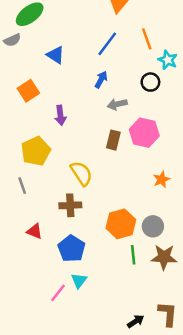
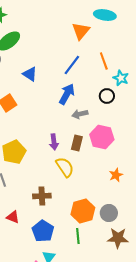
blue arrow: (101, 80) -> (67, 94), size x1.5
purple arrow: (60, 115) -> (54, 142), moved
yellow semicircle: (81, 173) -> (65, 167), moved
green line: (133, 255) -> (78, 236), moved

